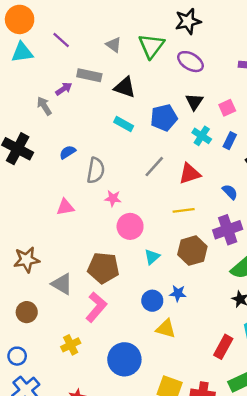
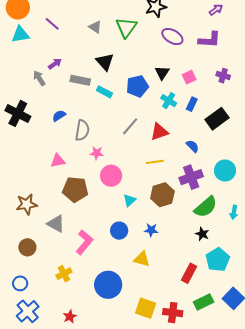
purple ellipse: (190, 62) -> (172, 36), moved
gray rectangle: (89, 75) -> (80, 80), moved
black triangle: (125, 87) -> (105, 62), turned 30
brown pentagon: (103, 268) -> (75, 189), moved
blue circle: (152, 301) -> (119, 231), moved

